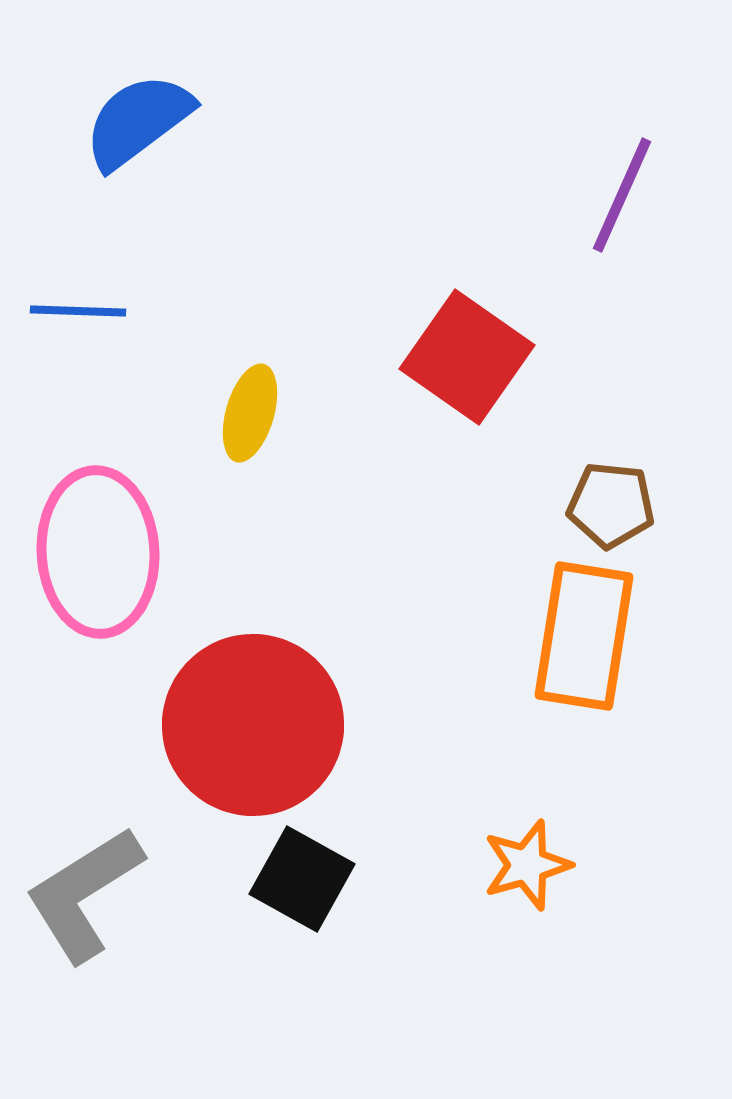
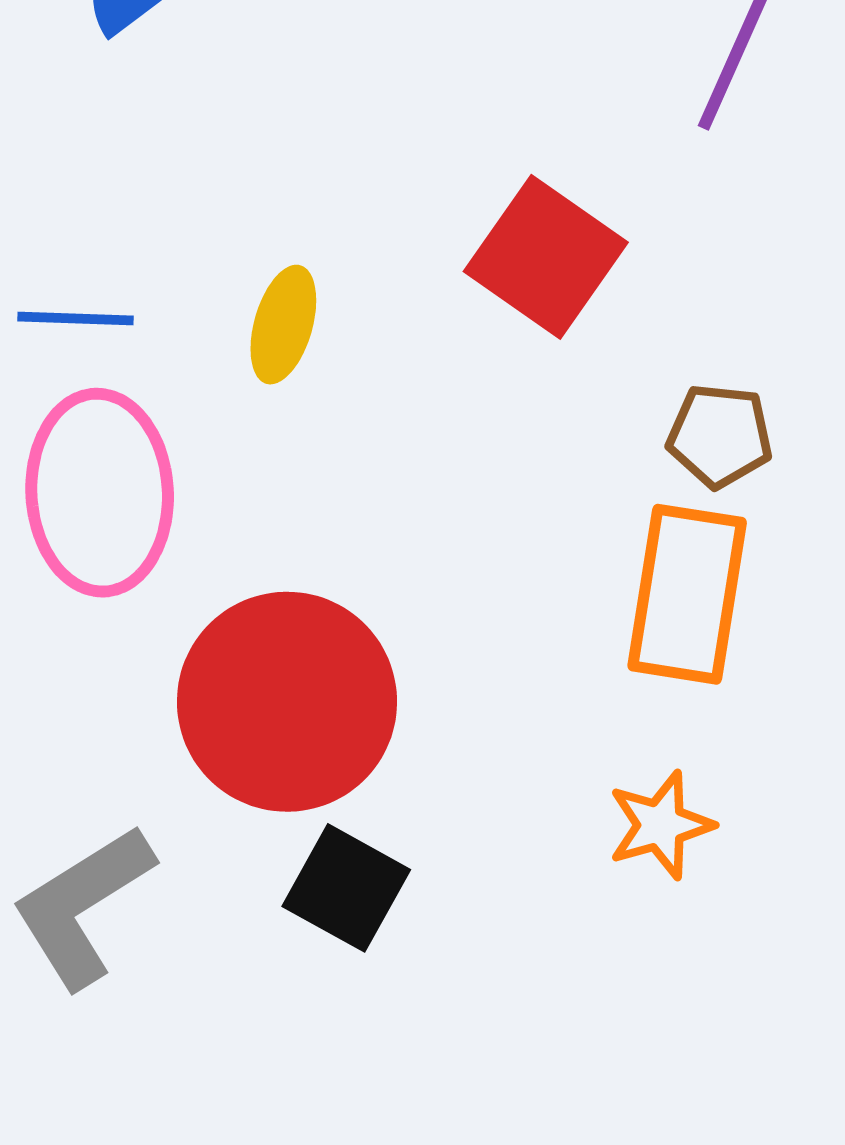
blue line: (78, 311) -> (75, 319), moved
orange star: (527, 865) -> (661, 825), moved

